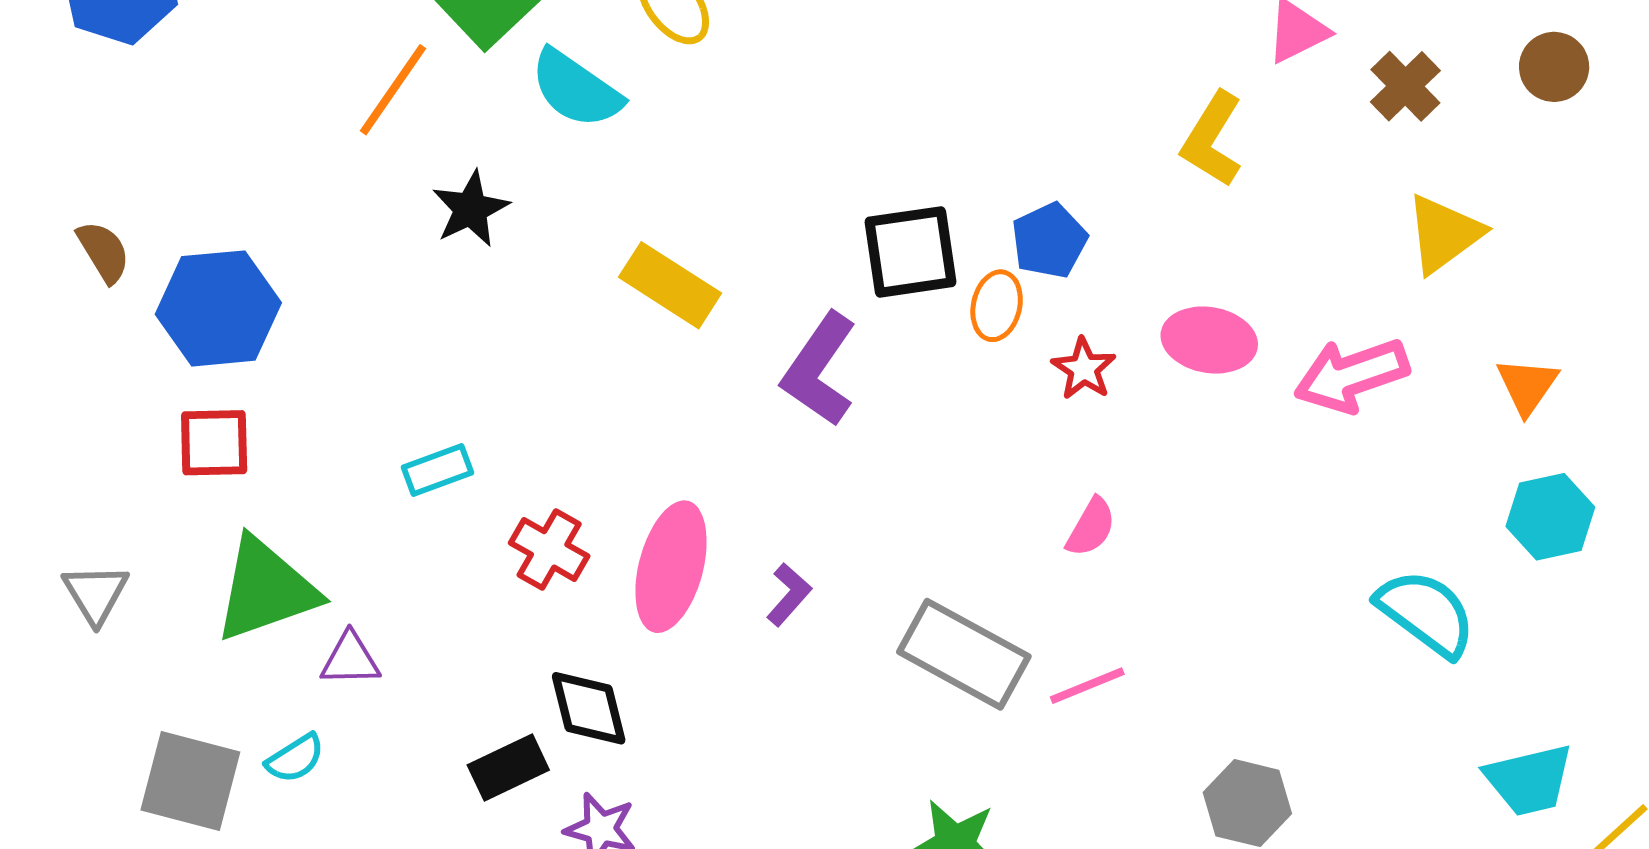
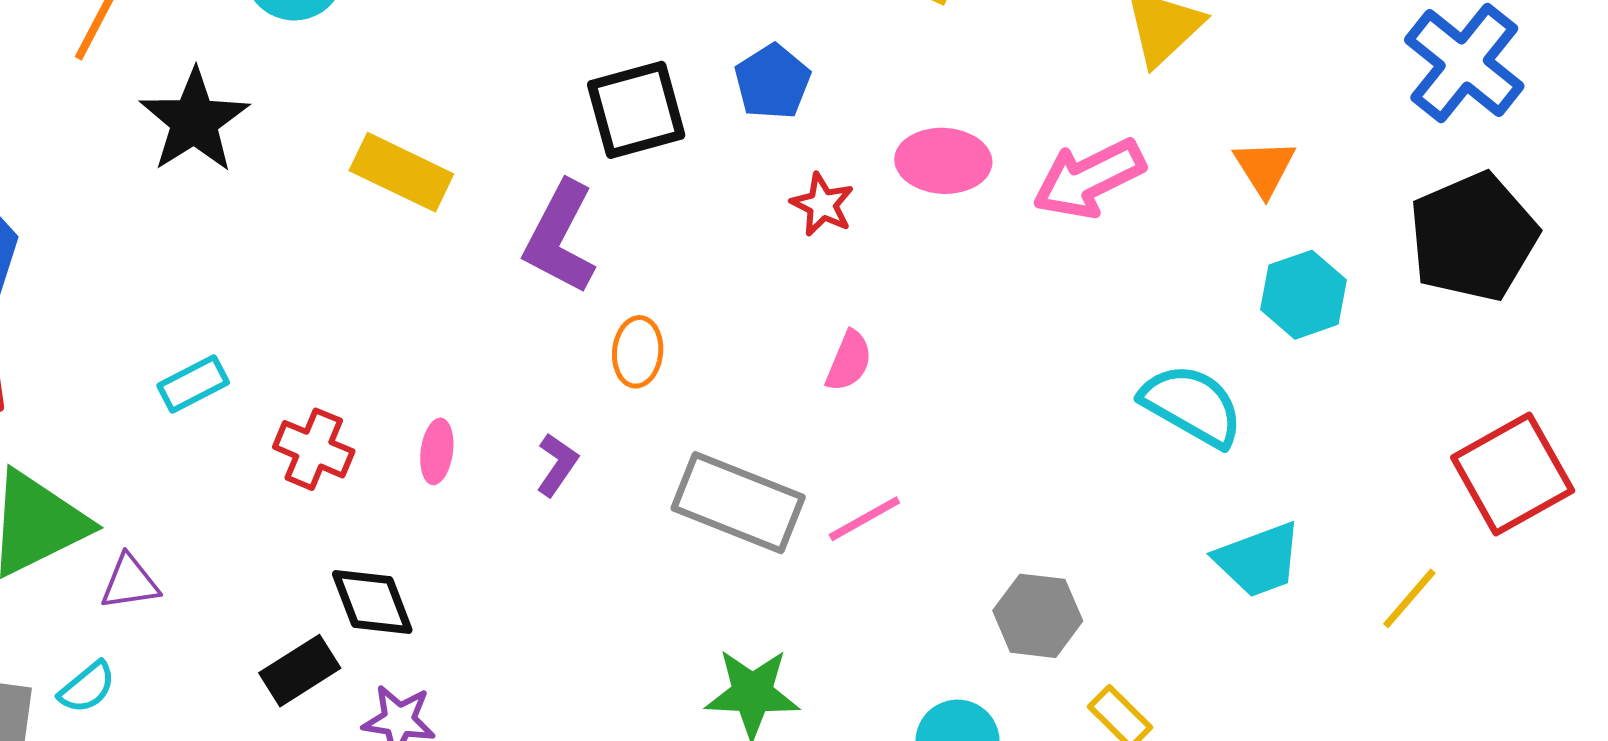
black star: (471, 209) -> (194, 121), size x1.4
orange ellipse: (997, 306) -> (638, 352), moved
pink ellipse: (671, 567) -> (437, 451), size x0.5
cyan trapezoid: (1529, 780) -> (1258, 560), moved

